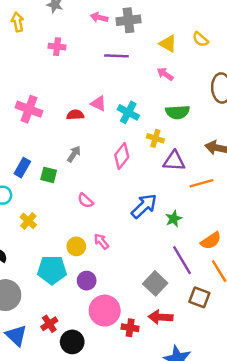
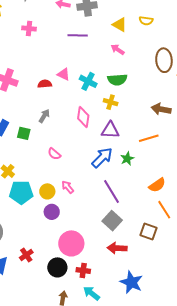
yellow semicircle: (200, 39) -> (146, 21), turned -32
green semicircle: (178, 112) -> (117, 80), moved
pink diamond: (122, 156) -> (83, 117), turned -30
purple triangle: (174, 161) -> (110, 130), moved
green star: (174, 219) -> (127, 159), moved
purple line: (182, 260) -> (112, 191), moved
cyan pentagon: (52, 270) -> (21, 192), moved
purple circle: (87, 281) -> (52, 212), moved
red cross: (130, 328) -> (83, 271), moved
black circle: (72, 342) -> (57, 267), moved

